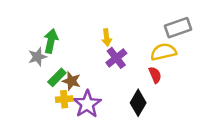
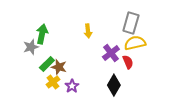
gray rectangle: (178, 28) -> (131, 23), moved, turned -55
purple cross: (116, 58) -> (111, 53), moved
yellow cross: (64, 99) -> (53, 82), turned -32
purple star: (87, 104) -> (72, 86), size x0.6

